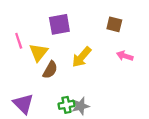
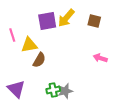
yellow triangle: (38, 52) -> (29, 45), turned 42
pink arrow: (125, 56) -> (100, 58), moved
yellow arrow: (82, 57) -> (66, 18), moved

